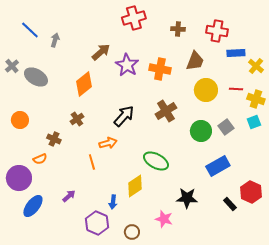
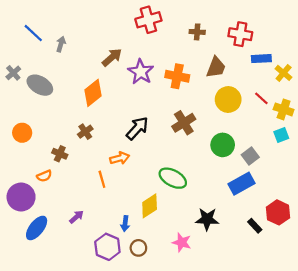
red line: (236, 89) -> (261, 98), turned 40
gray square: (226, 127) -> (250, 156), moved
brown circle: (132, 232) -> (138, 248), moved

